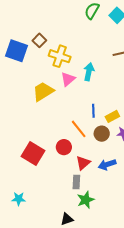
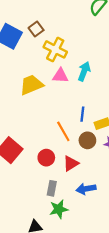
pink triangle: (68, 79) -> (60, 76), turned 35
red circle: (64, 147) -> (46, 158), moved
red triangle: (83, 163) -> (71, 163), moved
blue arrow: (107, 165) -> (86, 189), moved

